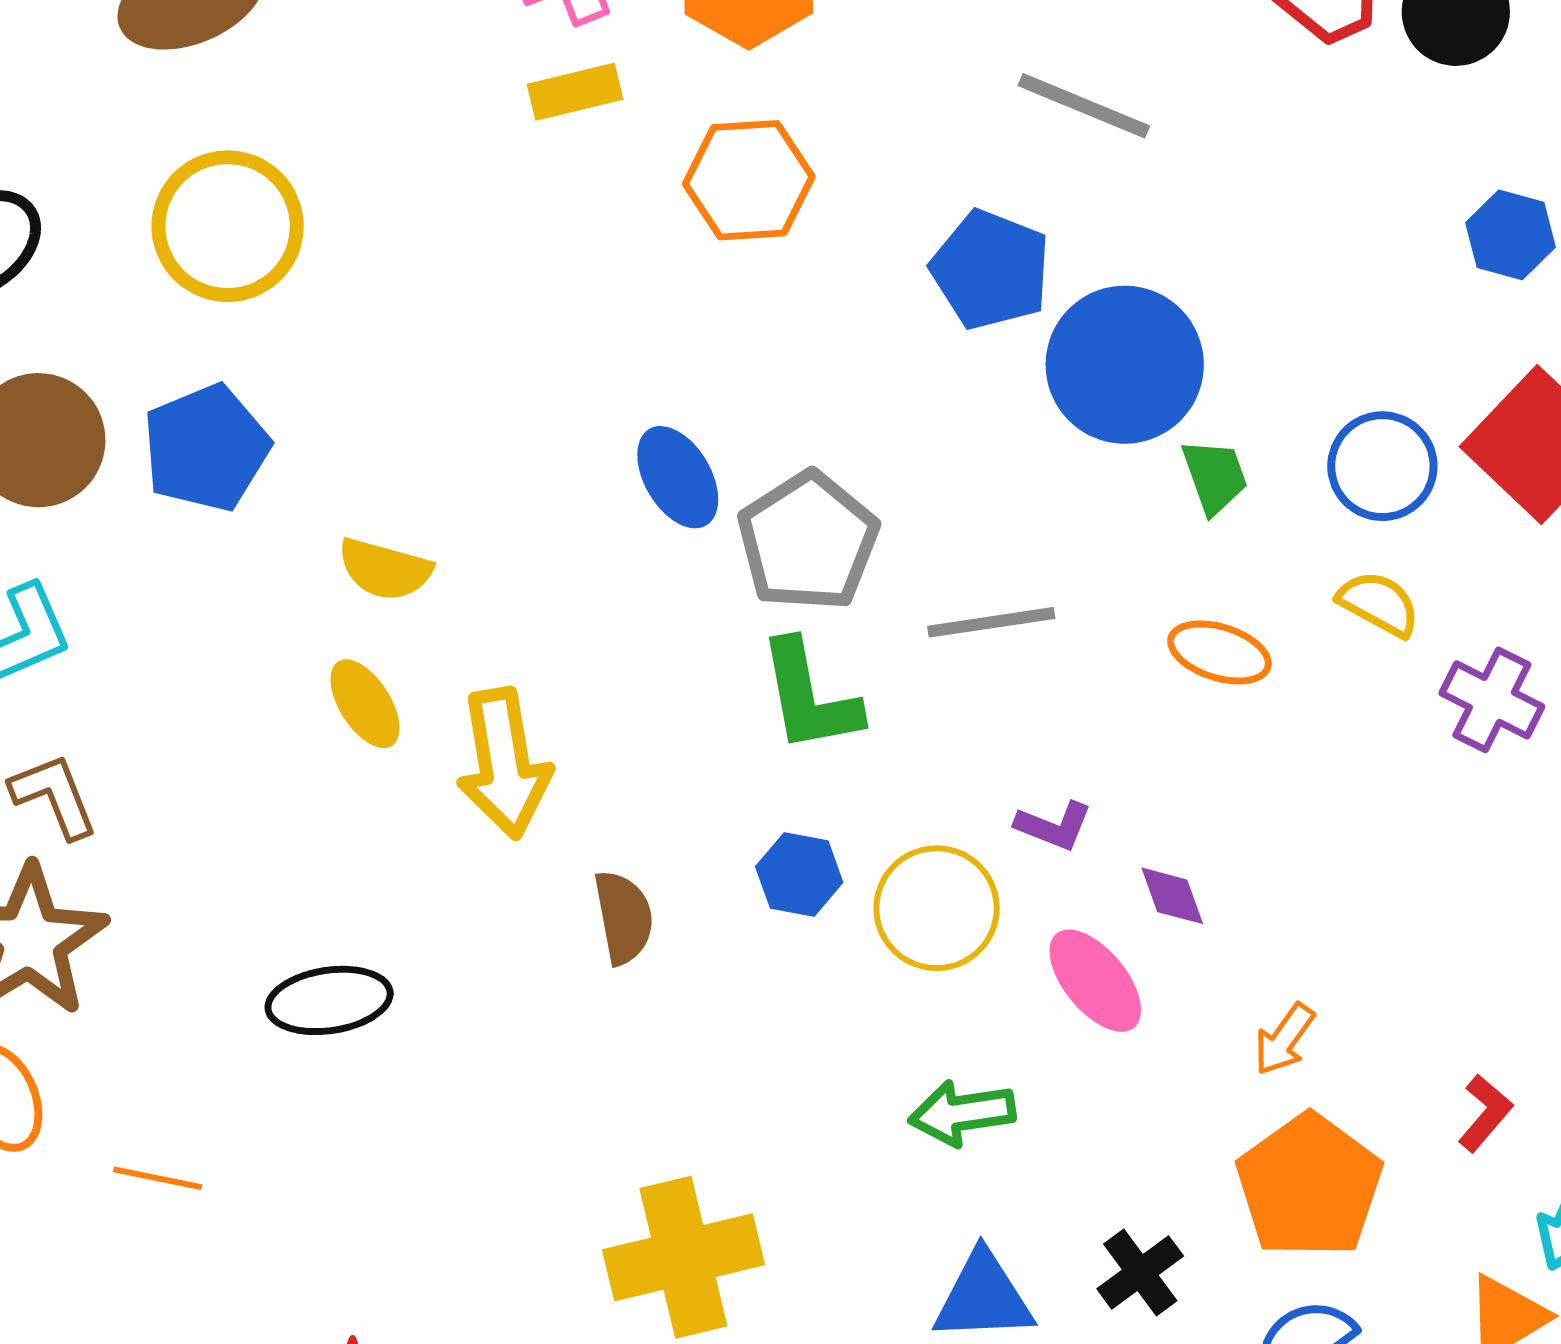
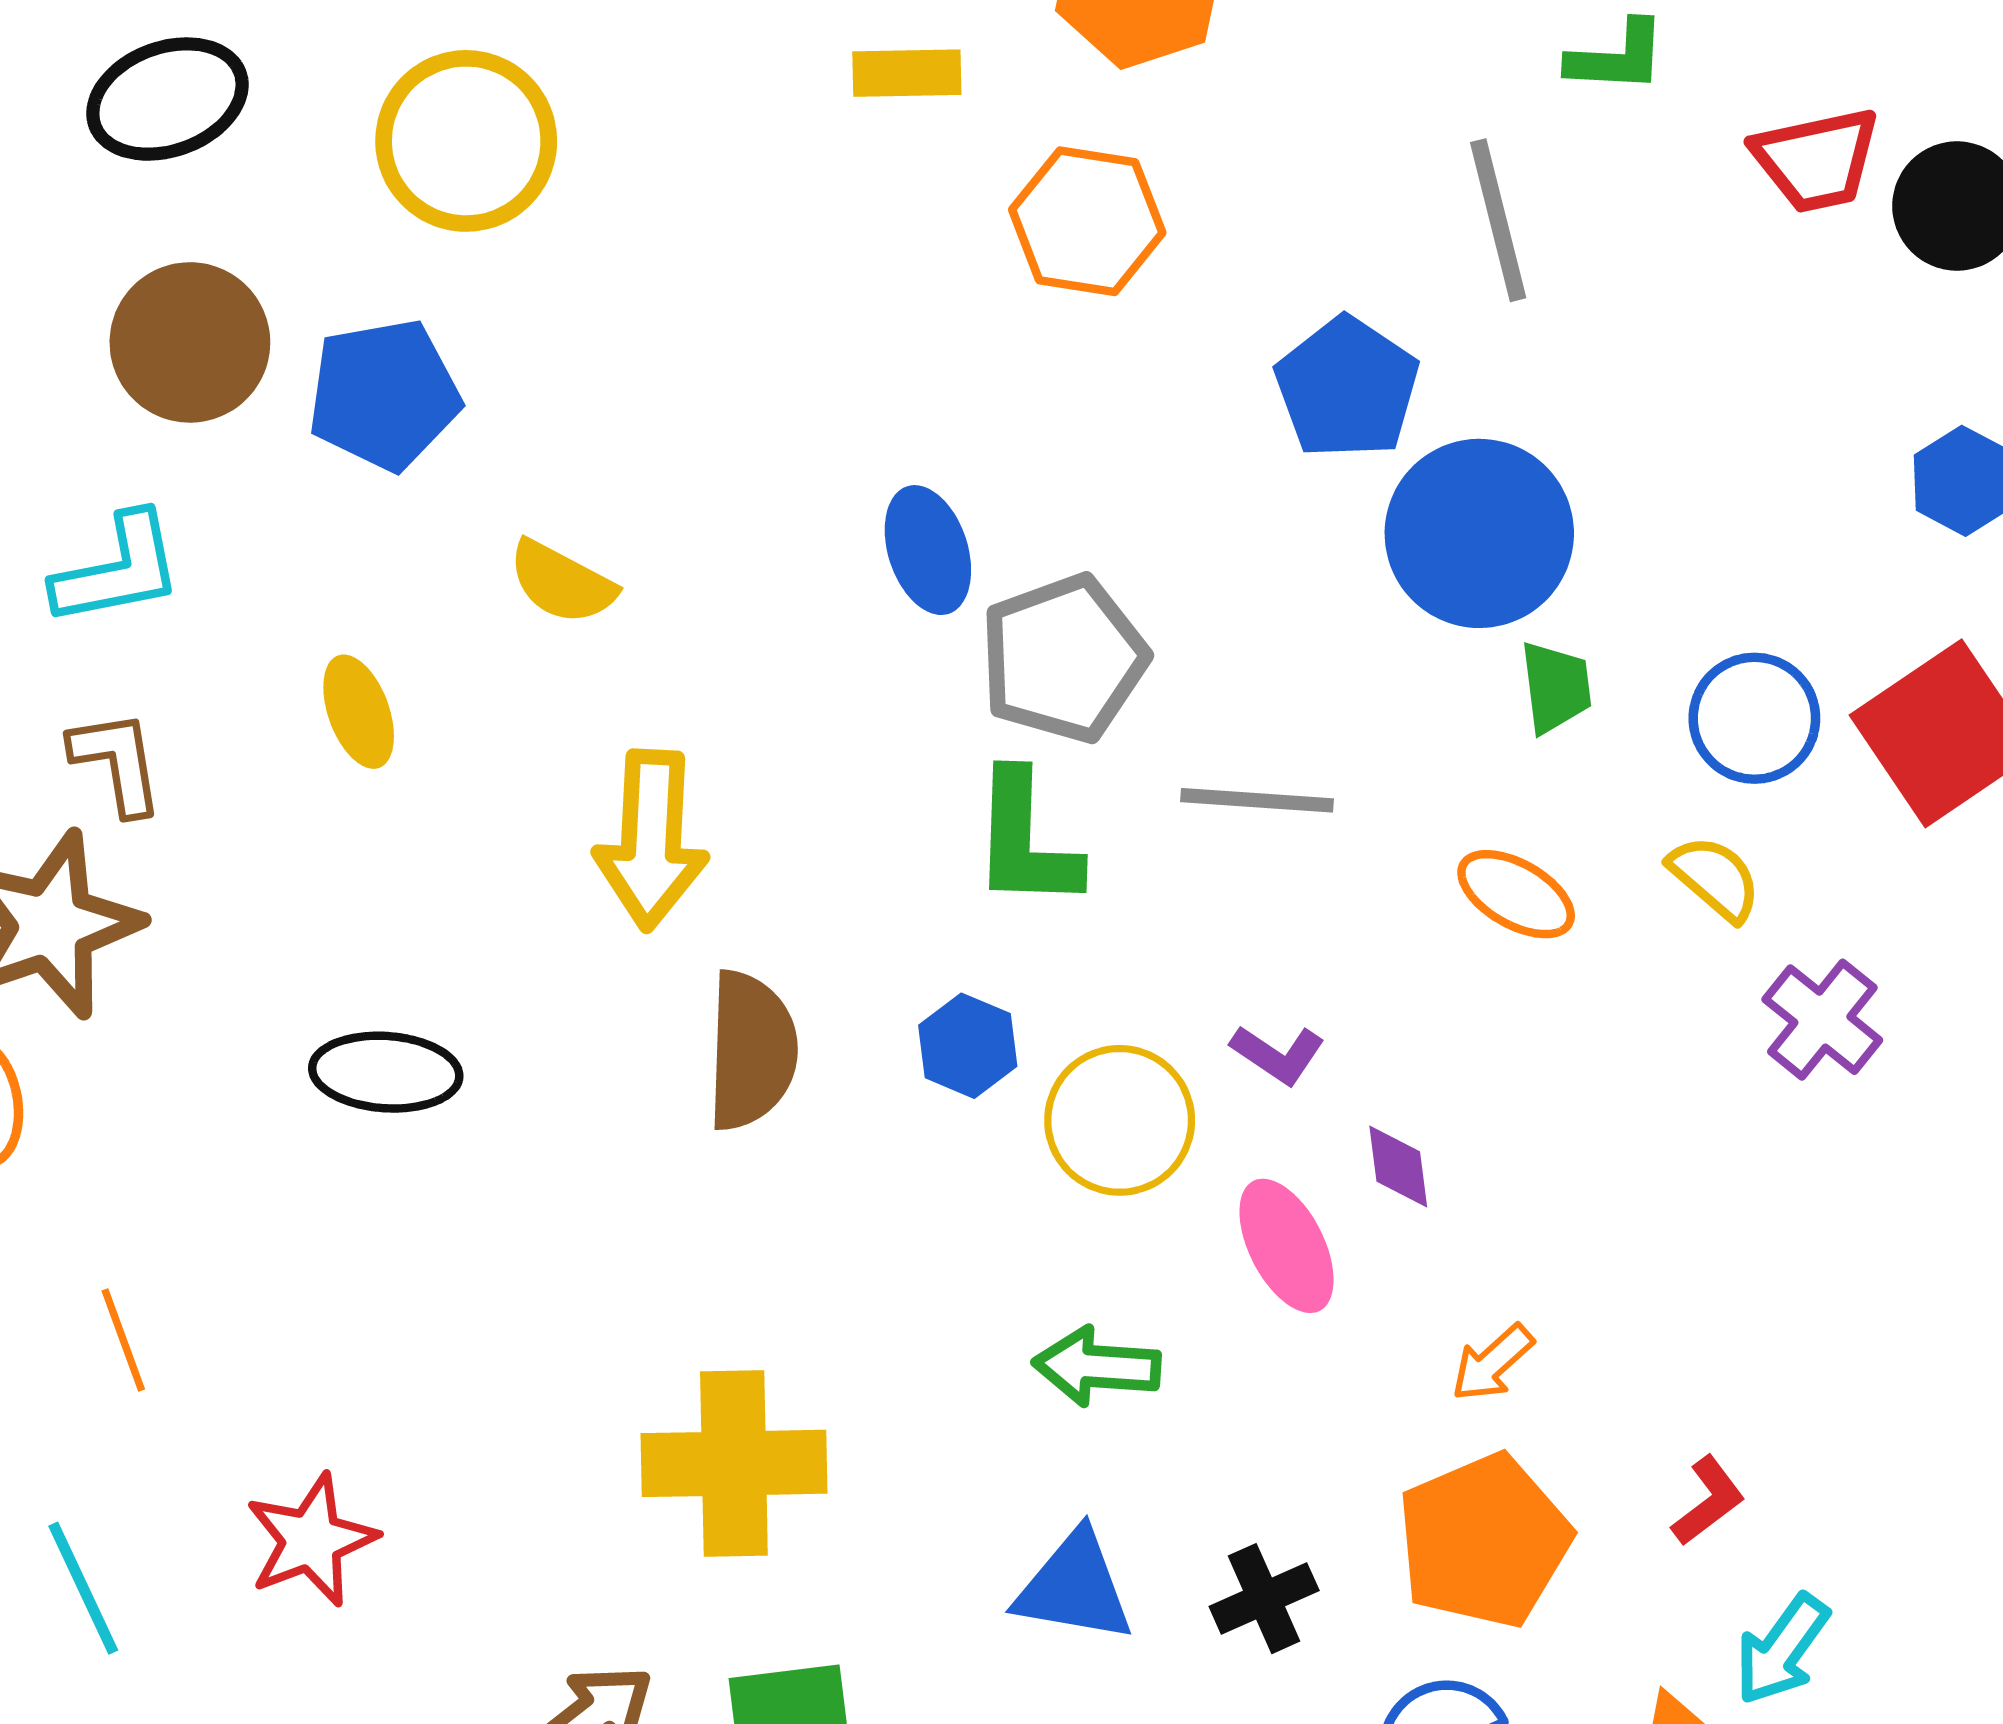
gray line: (1084, 106) -> (1498, 220), turned 41
yellow ellipse: (365, 704) -> (359, 712), moved
brown semicircle: (624, 917) -> (751, 1051), size x1.4
orange line: (158, 1178) -> (123, 1340), moved, turned 46

